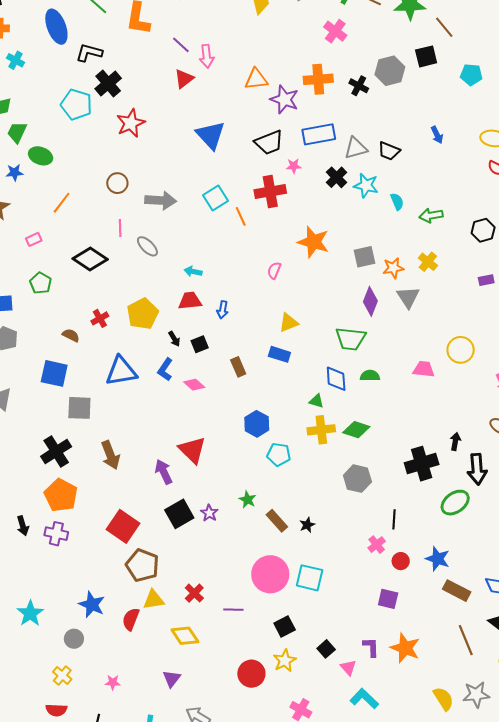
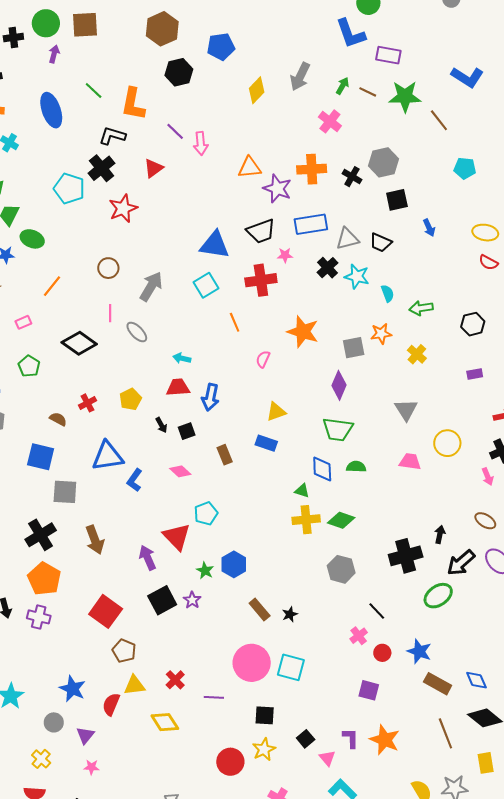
black L-shape: (89, 53) -> (112, 136), moved
black square: (426, 56) -> (397, 200), moved
red triangle: (184, 79) -> (154, 168), moved
blue triangle: (211, 135) -> (215, 245), moved, turned -40
gray arrow: (161, 200) -> (151, 286), turned -64
orange line: (241, 216) -> (235, 322), moved
orange star: (393, 268) -> (381, 334), moved
gray triangle: (408, 297) -> (406, 410), moved
purple diamond: (370, 301) -> (339, 385), moved
blue arrow: (223, 310) -> (210, 397), size x1.5
yellow pentagon: (143, 314) -> (130, 399), size x0.7
blue L-shape: (165, 369) -> (135, 480), moved
blue hexagon: (257, 424) -> (234, 564), moved
cyan pentagon: (279, 455) -> (206, 513), moved, turned -30
black arrow: (477, 469) -> (461, 563), turned 52
green star: (248, 500) -> (205, 571), moved
black line: (394, 519) -> (377, 611), turned -48
brown pentagon: (142, 565) -> (124, 651), size x0.7
black square: (285, 626) -> (265, 715), turned 30
purple triangle: (172, 679) -> (85, 735), moved

